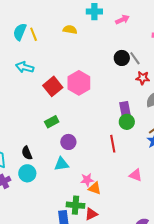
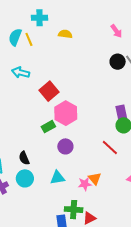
cyan cross: (94, 12) -> (39, 18), moved
pink arrow: (122, 20) -> (116, 31), moved, turned 80
pink hexagon: (79, 83) -> (66, 113), moved
red line: (113, 144) -> (110, 148), turned -36
cyan triangle: (61, 164) -> (57, 178), moved
orange triangle: (95, 188) -> (95, 179), moved, turned 32

